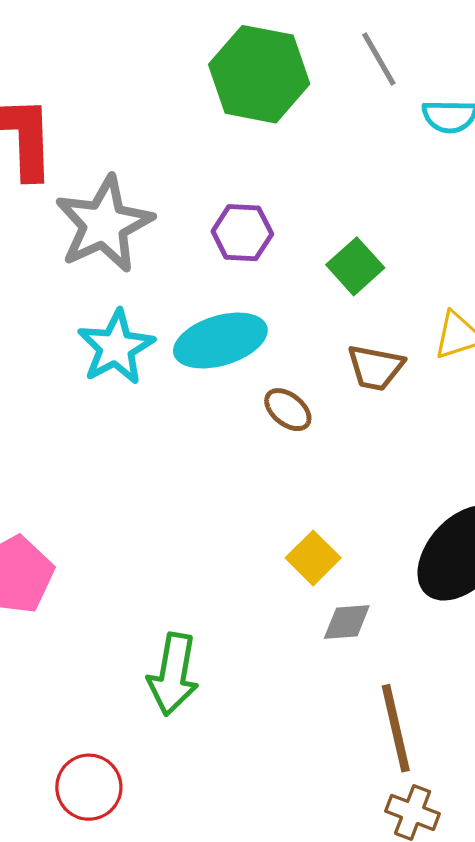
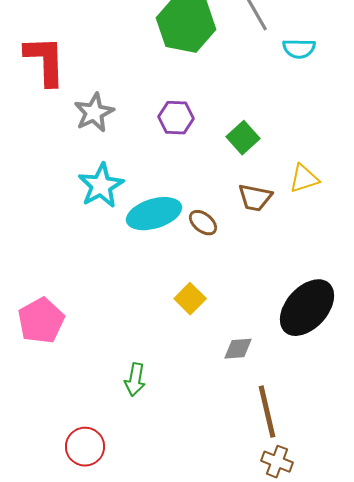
gray star: (104, 224) -> (94, 113), size x0.7
cyan ellipse: (220, 340) -> (154, 214), moved
yellow square: (313, 558) -> (190, 299), moved
green arrow: (173, 674) -> (135, 380), size x0.7

